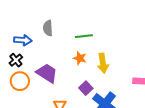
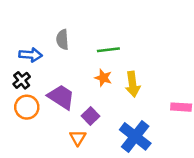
purple square: (86, 88) -> (91, 116), moved

